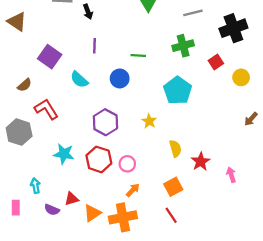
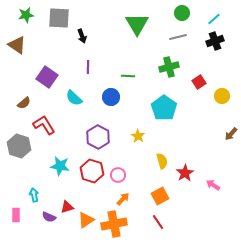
black cross: (233, 28) -> (215, 41), moved, size x0.7
pink arrow: (231, 175) -> (213, 185), turned -40

